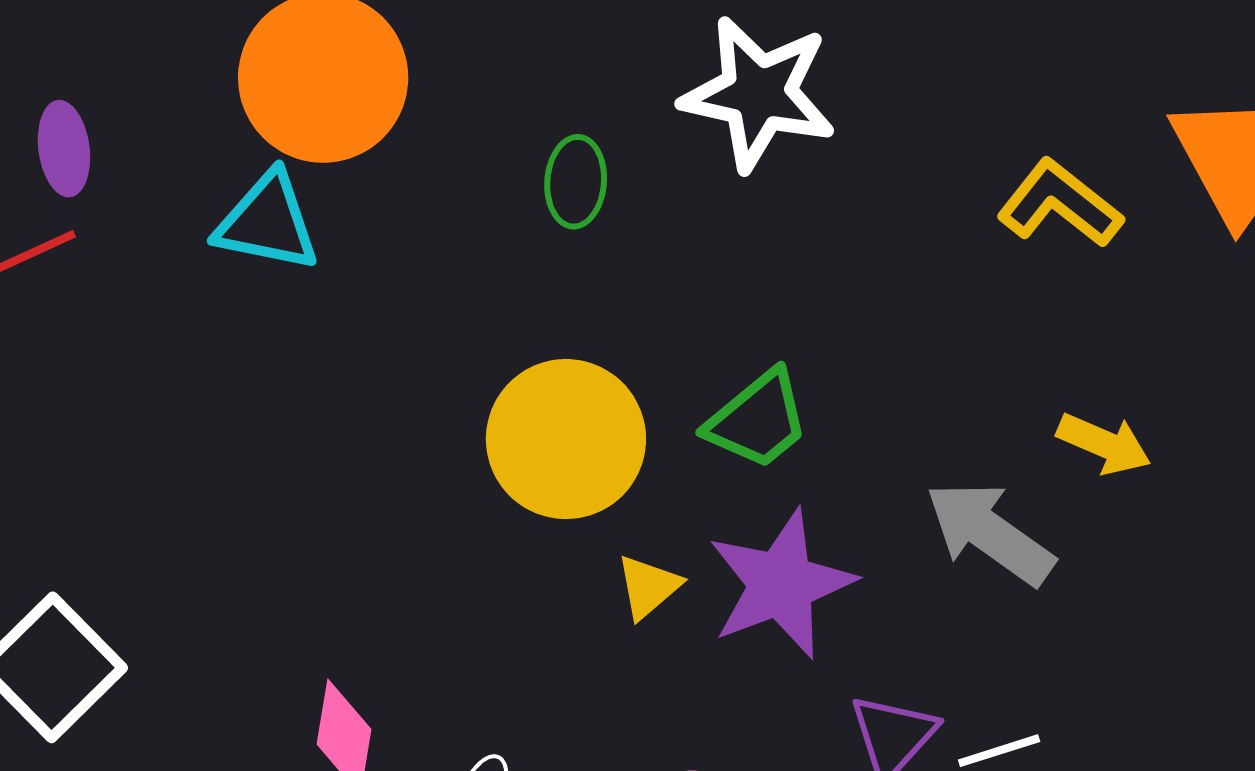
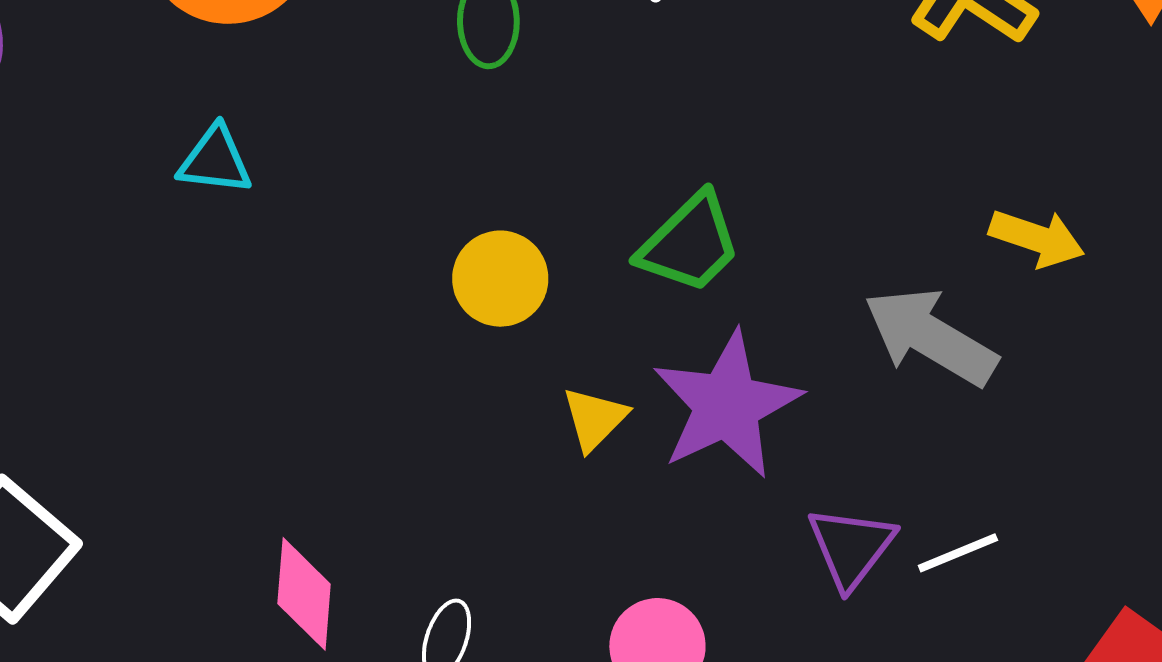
cyan triangle: (267, 222) -> (215, 160), moved, size x0.7
yellow circle: (566, 439) -> (500, 279), size x0.6

